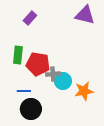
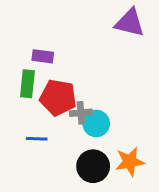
purple rectangle: (30, 18) -> (43, 56), moved, turned 56
orange star: (84, 91) -> (130, 162), moved
black circle: (31, 109) -> (93, 166), moved

